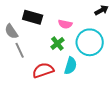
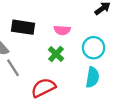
cyan circle: (90, 42) -> (94, 48), size x0.7
cyan semicircle: (71, 66) -> (92, 77), moved

